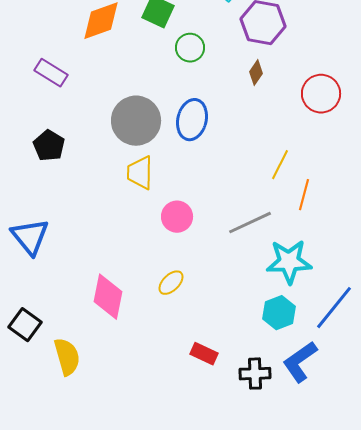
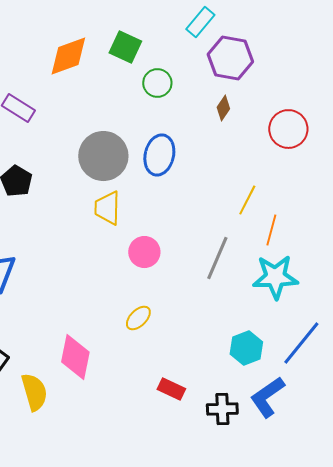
gray line: (250, 223) -> (217, 258), turned -42
cyan star: (289, 262) -> (275, 277), moved
pink diamond: (108, 297) -> (75, 357), moved

